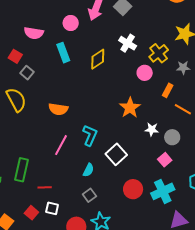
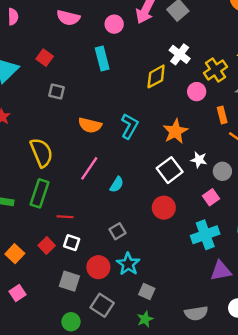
pink semicircle: (34, 33) -> (68, 18), moved
yellow diamond: (98, 59) -> (156, 76), moved
gray square: (27, 73) -> (56, 92), moved, turned -32
orange rectangle: (168, 90) -> (222, 115), turned -48
yellow semicircle: (16, 100) -> (41, 152), moved
cyan L-shape: (90, 135) -> (129, 126), moved
white square: (116, 154) -> (170, 170), moved
cyan semicircle: (88, 170) -> (117, 184), moved
red circle: (133, 189) -> (164, 208), moved

